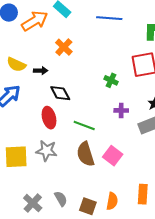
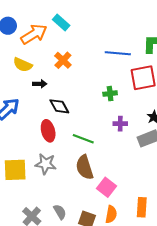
blue line: (109, 18) -> (118, 53), moved
yellow semicircle: (16, 64) -> (23, 65), moved
green cross: (111, 80) -> (110, 94), turned -32
pink square: (113, 156) -> (107, 187), moved

